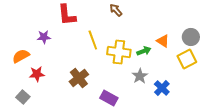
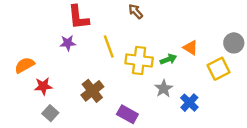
purple star: (44, 37) -> (68, 43), moved
gray circle: (191, 37) -> (234, 43), moved
gray square: (23, 97) -> (50, 113), moved

